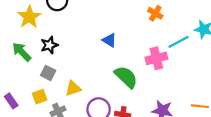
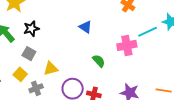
green semicircle: (126, 77) -> (99, 61), size x0.6
yellow square: (40, 97) -> (20, 74), turned -32

